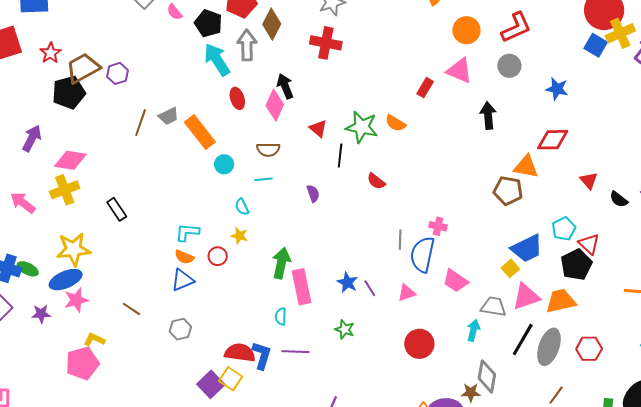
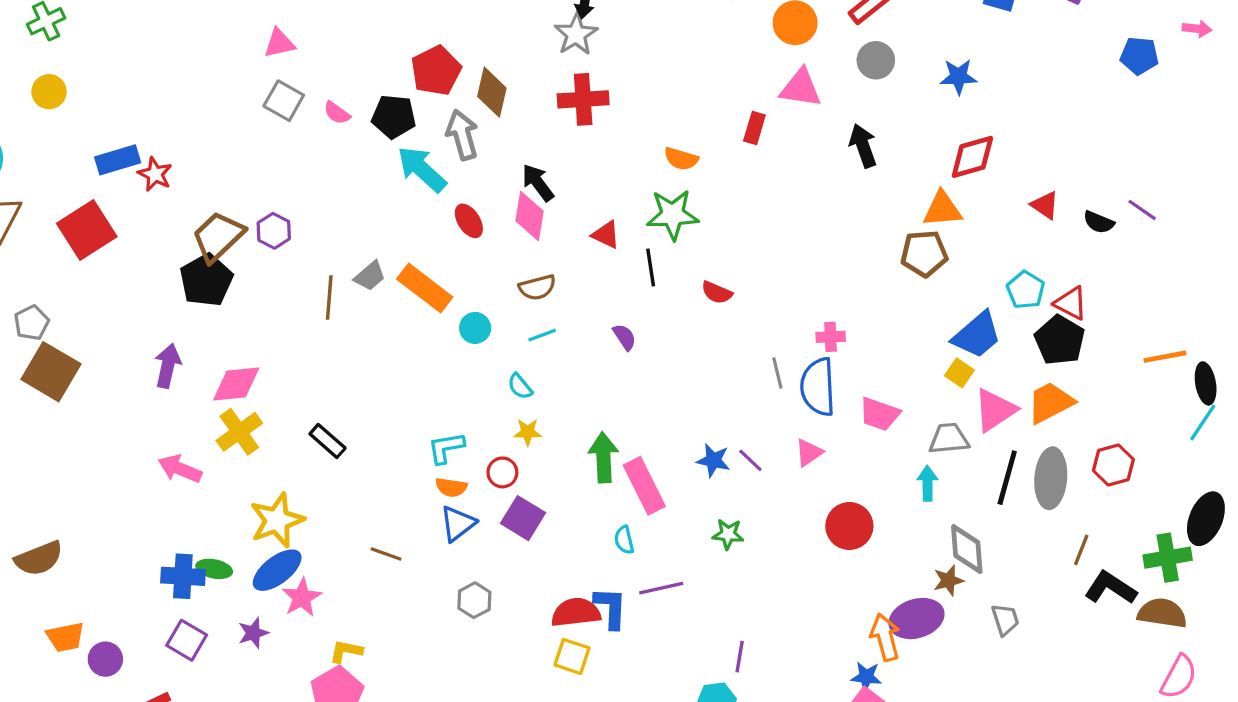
red star: (50, 53) -> (155, 174), moved
orange semicircle: (395, 123) -> (681, 159), moved
brown line: (131, 309) -> (386, 554), moved
purple square: (211, 384) -> (523, 518), moved

